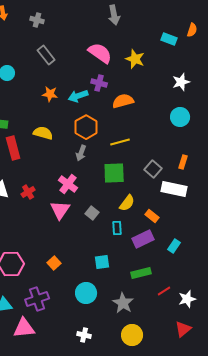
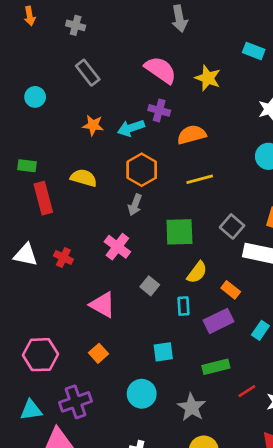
yellow line: (120, 142) -> (200, 179), moved
red cross: (28, 192) -> (63, 257), turned -32
pink triangle: (60, 210) -> (103, 305), moved, turned -35

